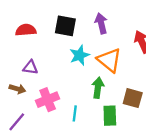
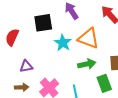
red semicircle: (26, 30) -> (12, 37), turned -42
green arrow: (98, 88) -> (87, 64), turned 90

